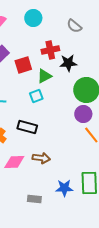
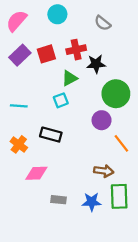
red square: (23, 65) -> (46, 54), moved
purple circle: (83, 114) -> (102, 120), moved
brown arrow: (41, 158) -> (104, 171), moved
gray rectangle: (34, 199) -> (58, 200), moved

